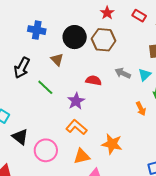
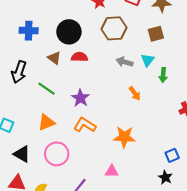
brown hexagon: (104, 40) -> (114, 28), moved
red semicircle: (94, 80) -> (79, 57), moved
orange arrow: (141, 109) -> (135, 93), moved
black triangle: (20, 137) -> (22, 154), moved
orange triangle: (82, 156) -> (46, 122), moved

